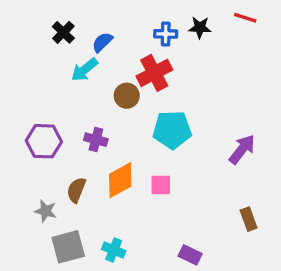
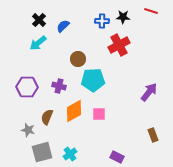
cyan arrow: (84, 70) -> (38, 43), moved
red cross: (154, 73) -> (119, 45), moved
cyan pentagon: (172, 130) -> (93, 80), moved
cyan cross: (114, 250) -> (70, 154), turned 32

